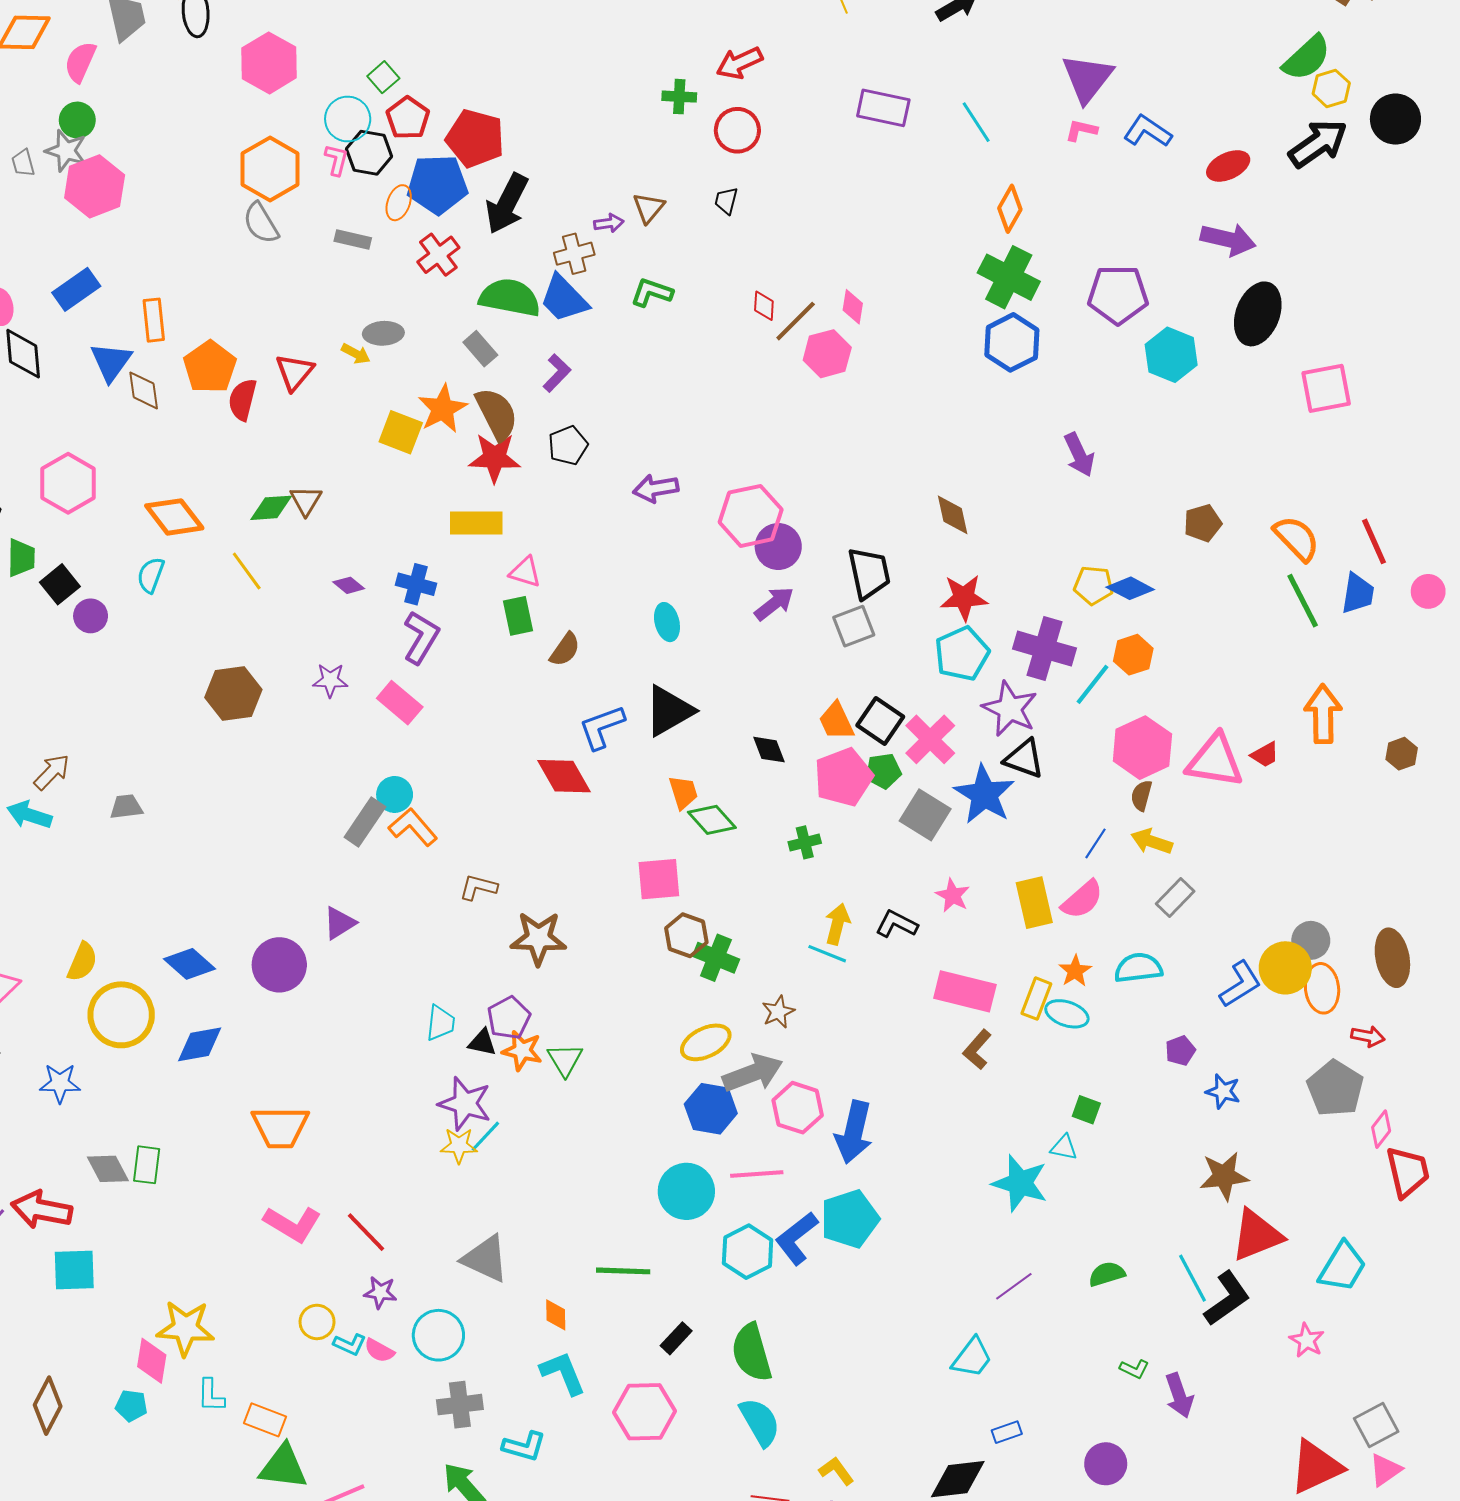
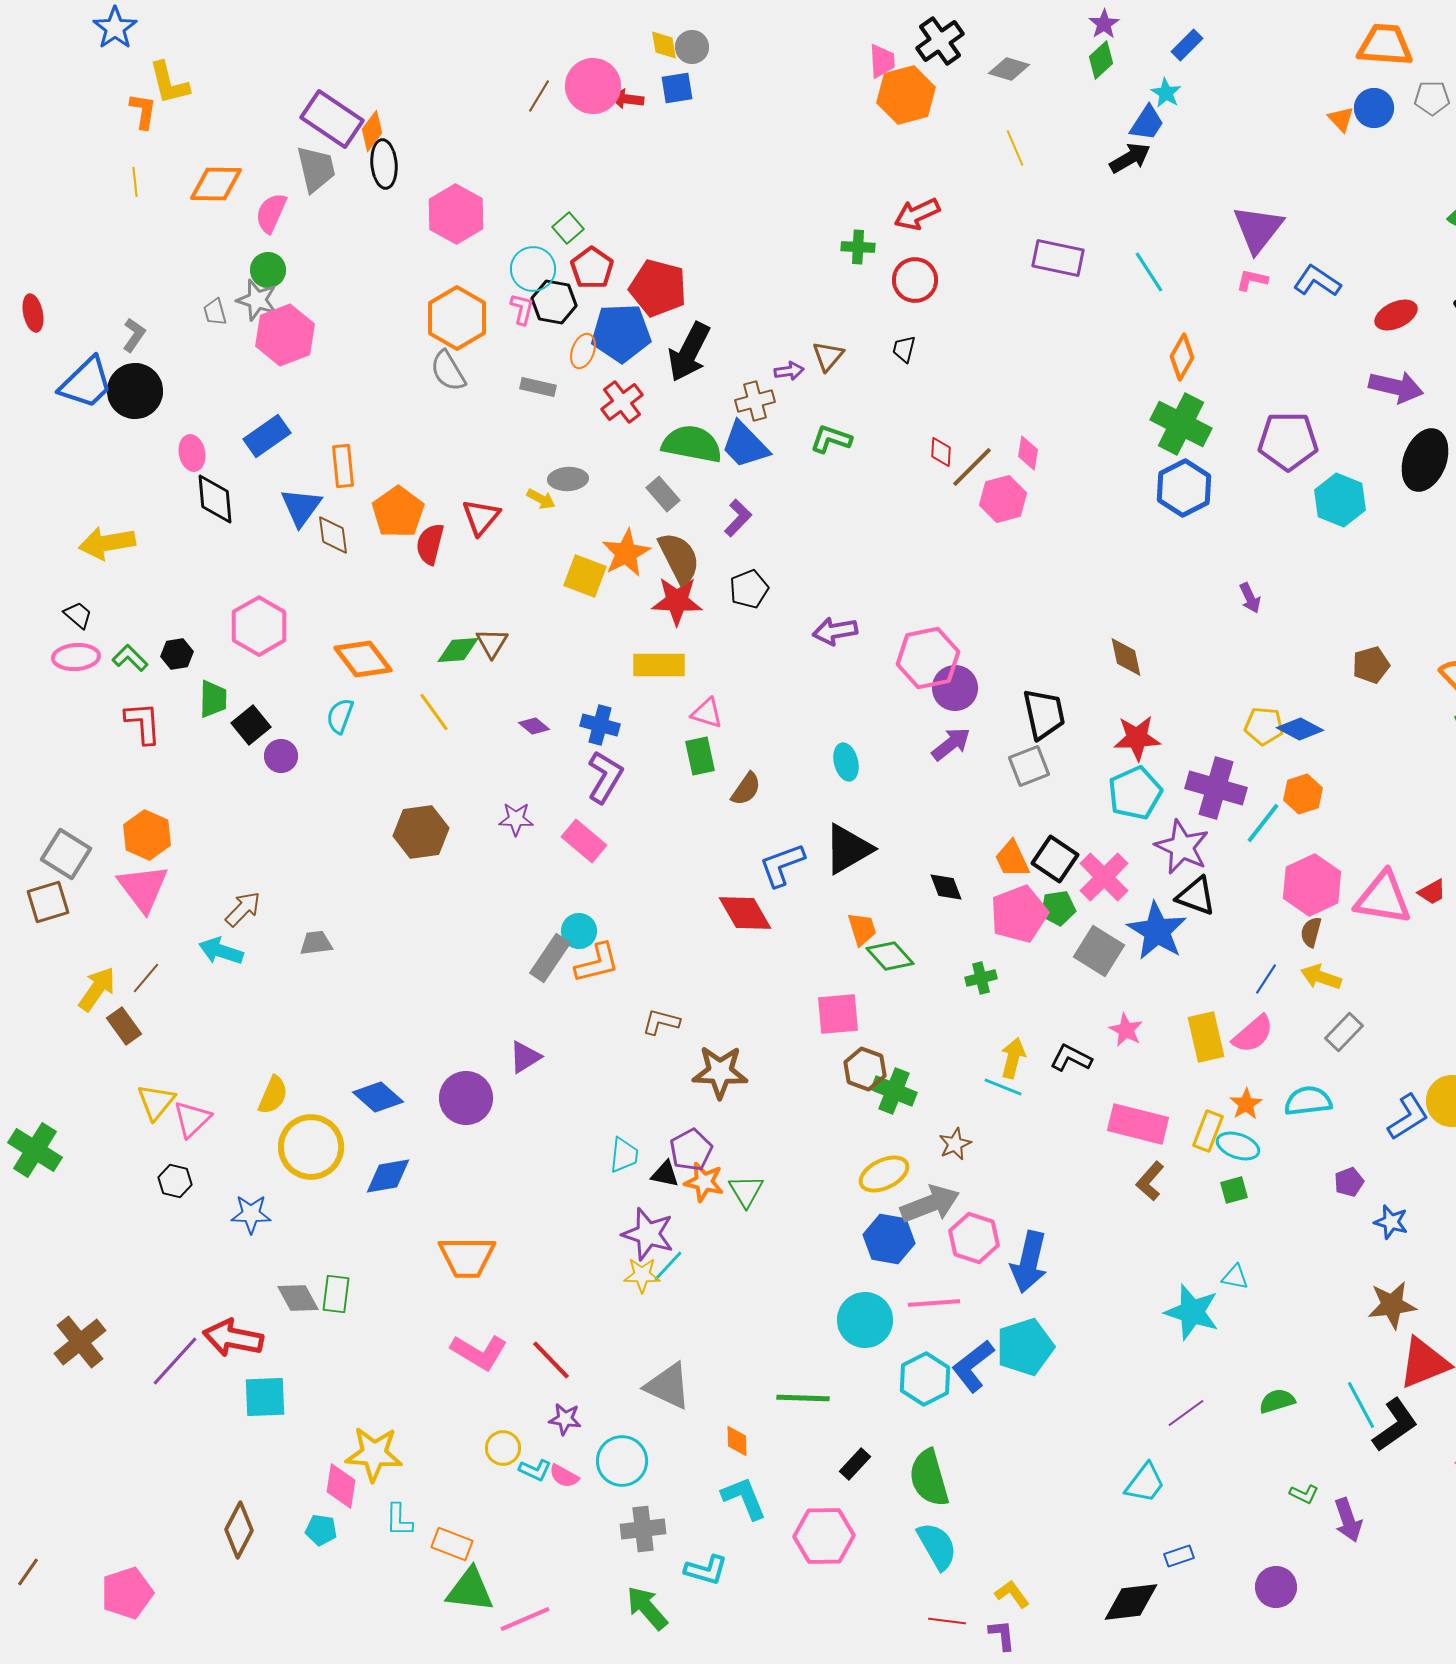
purple arrow: (1079, 455) -> (1250, 598), size x0.7
orange L-shape: (413, 827) -> (597, 963), turned 117
green square: (1086, 1110) -> (1234, 1190), moved, turned -36

